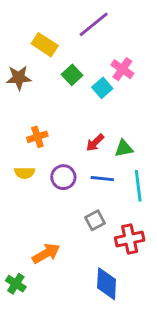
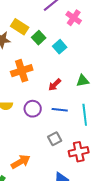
yellow rectangle: (45, 45) -> (20, 27), moved
pink cross: (122, 69) -> (74, 18), moved
orange cross: (37, 137) -> (22, 71), moved, size x1.5
green triangle: (124, 148) -> (83, 81), moved

